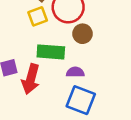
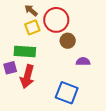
green rectangle: (51, 52) -> (25, 52), moved
purple semicircle: (75, 72) -> (83, 61), moved

